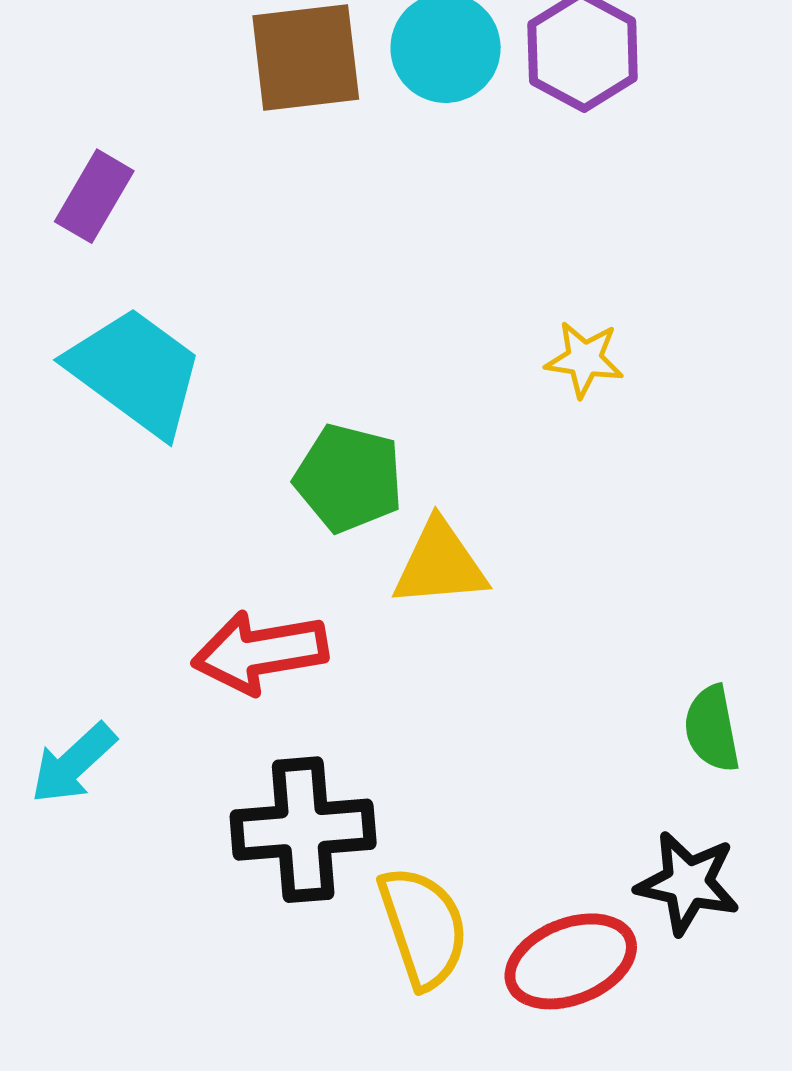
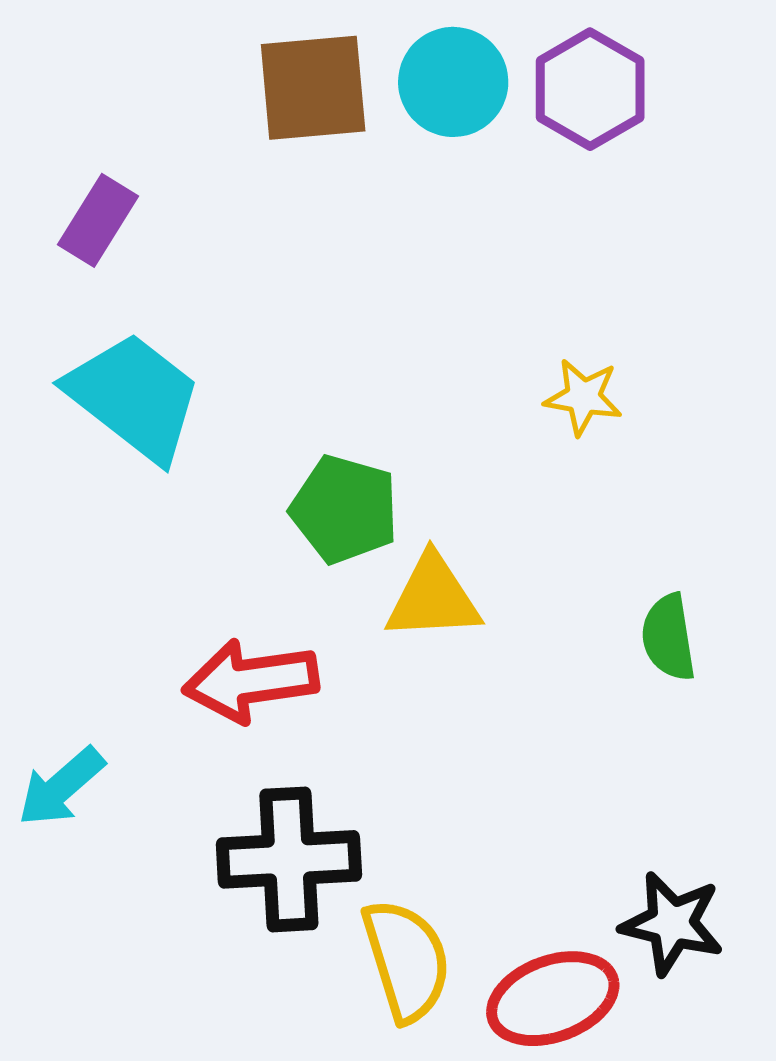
green semicircle: (712, 729) -> (668, 637), moved

